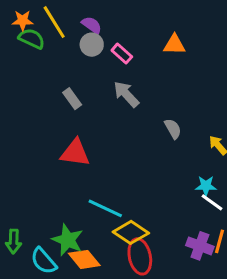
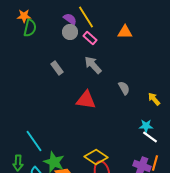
yellow line: (54, 22) -> (86, 17), moved
green semicircle: (32, 39) -> (30, 28), turned 78
red triangle: (75, 153) -> (86, 100), moved
cyan line: (105, 208) -> (34, 141), moved, turned 30

